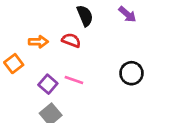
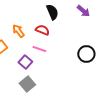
orange arrow: (38, 42) -> (18, 31), turned -128
pink line: (74, 80) -> (39, 49), moved

